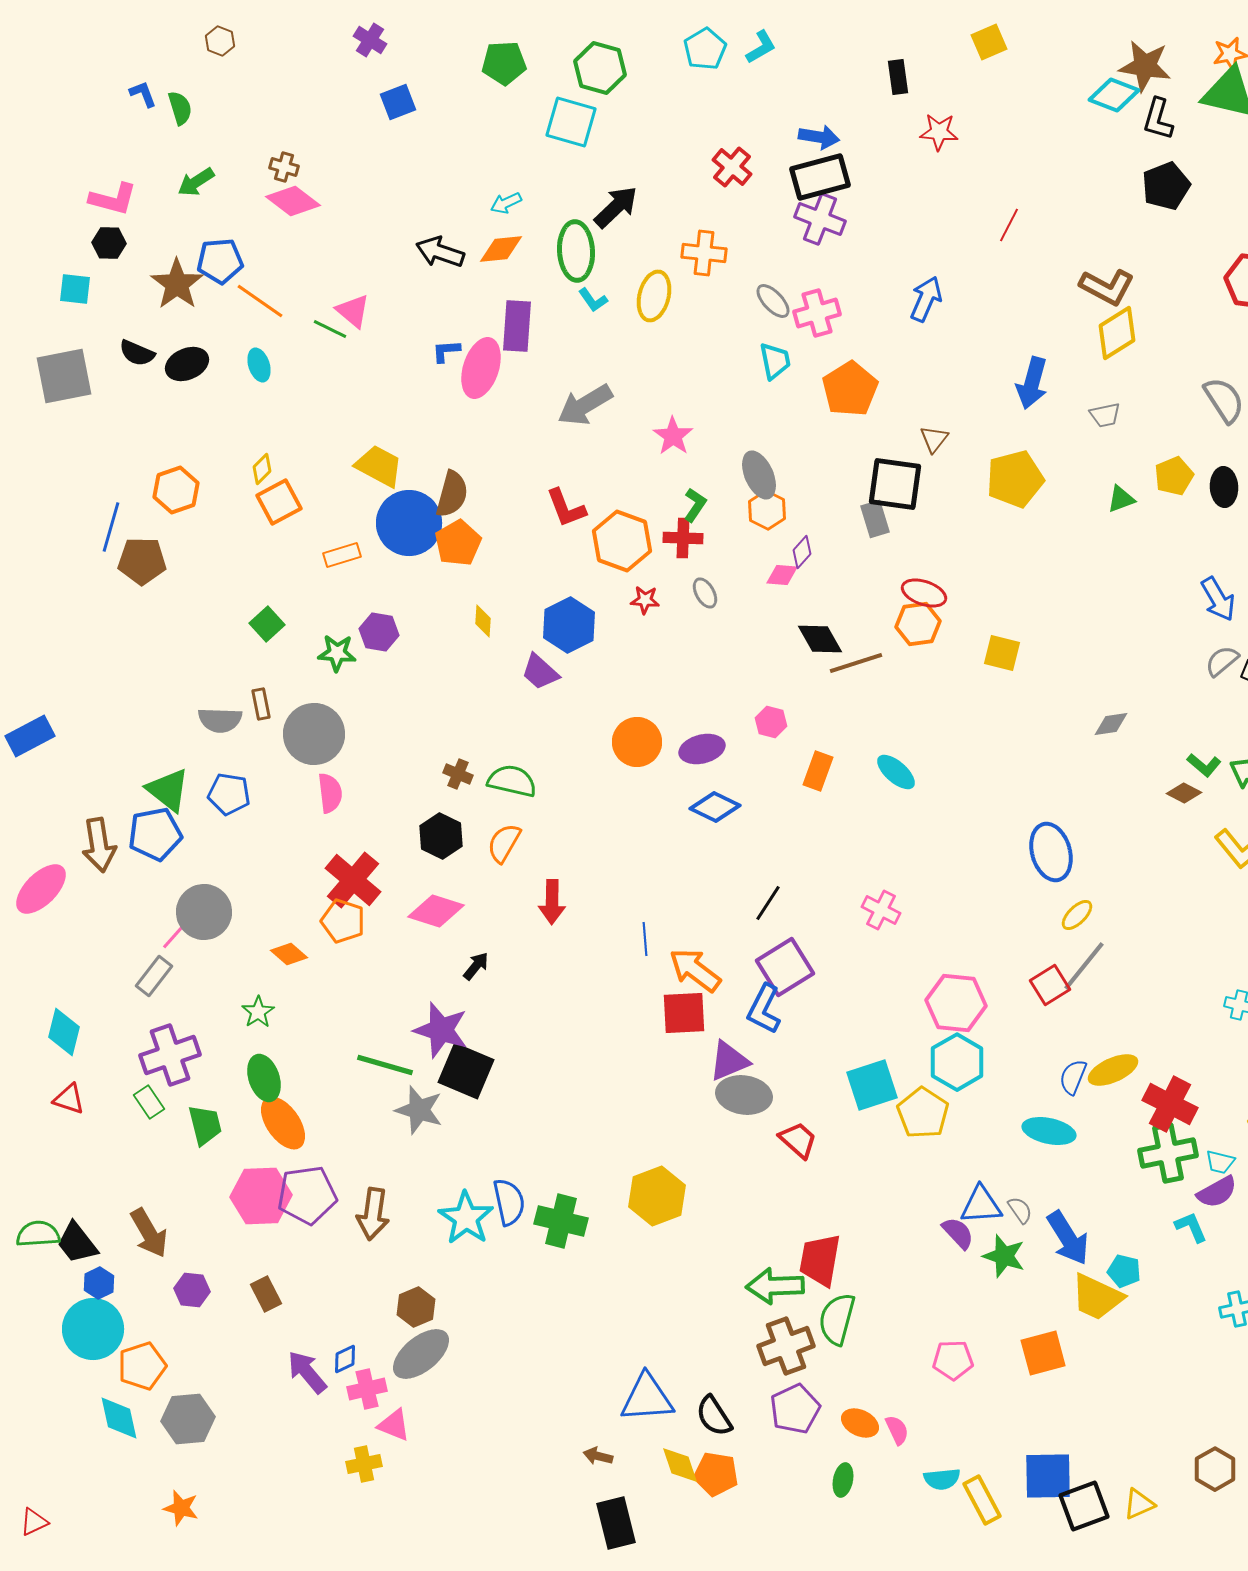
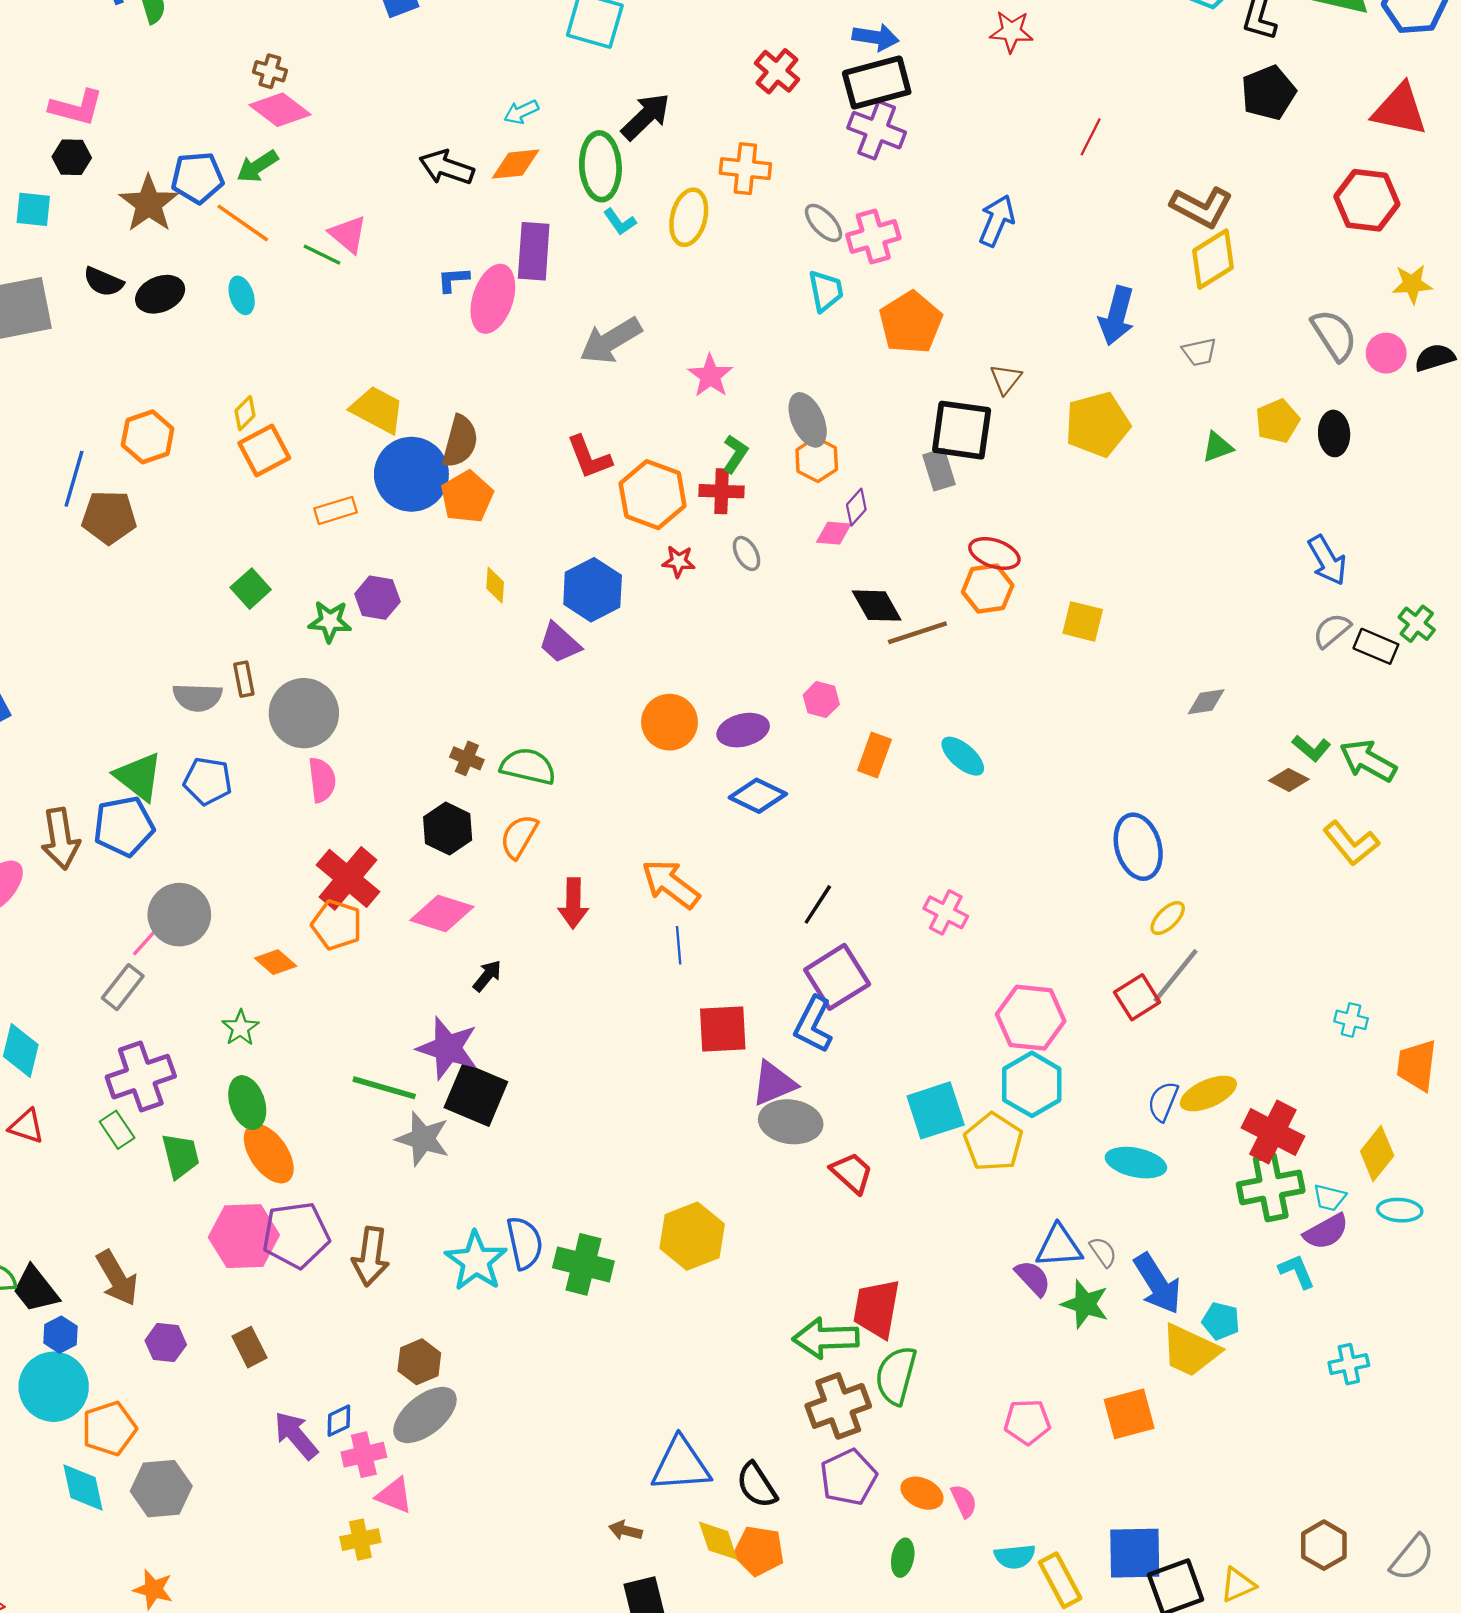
green arrow: (196, 182) -> (257, 166), moved
orange arrow: (695, 970) -> (671, 884), moved

